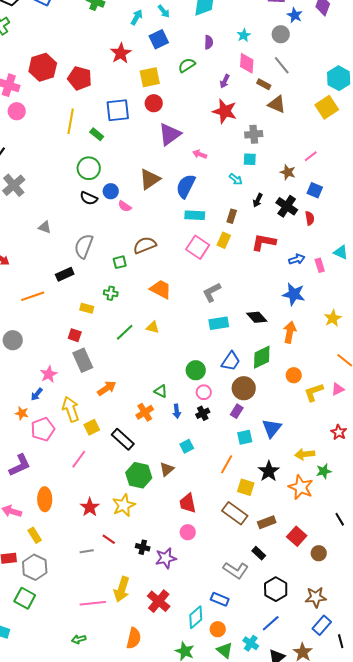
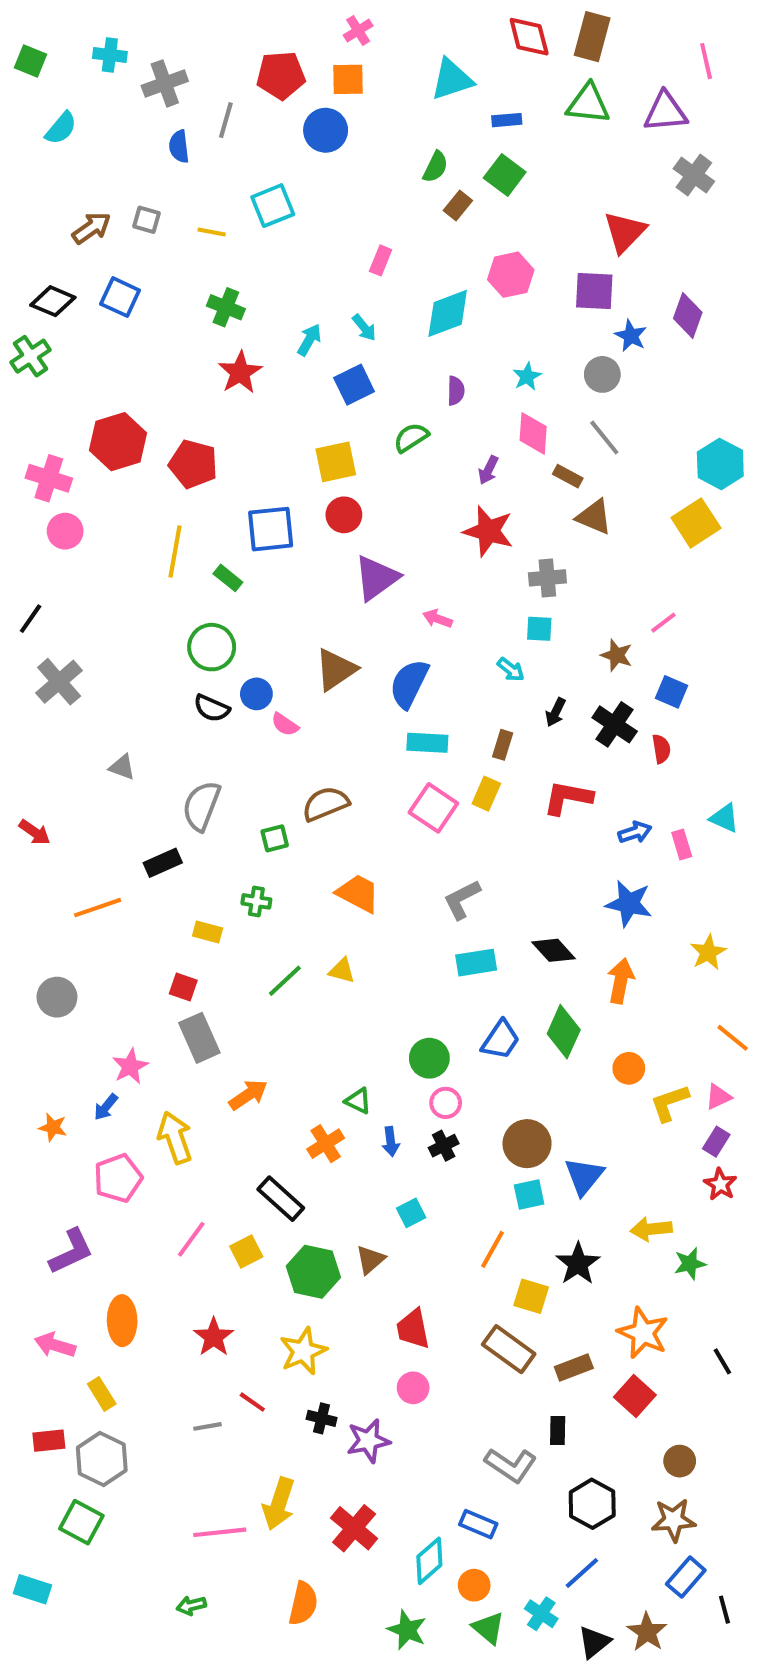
red star: (121, 53) -> (240, 372), moved
green diamond: (262, 357) -> (564, 1032), turned -40
brown circle: (244, 388) -> (527, 1144), moved
purple rectangle: (237, 411) -> (716, 1142), moved
orange star: (22, 413) -> (53, 1127), moved
yellow square: (92, 427) -> (246, 1251), moved
orange star: (301, 487) -> (643, 1333), moved
yellow star: (124, 505) -> (303, 1351), moved
black rectangle: (259, 553) -> (558, 1431), turned 48
brown circle: (319, 553) -> (680, 1461), moved

